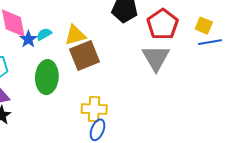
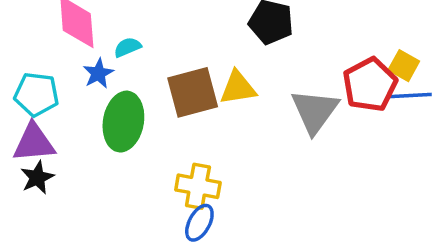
red pentagon: (163, 24) -> (370, 85), moved
yellow triangle: (75, 35) -> (238, 88), moved
blue star: (28, 39) -> (98, 73), moved

